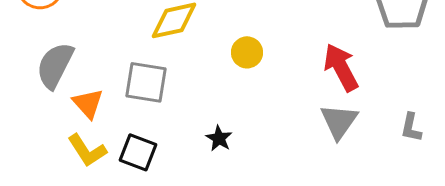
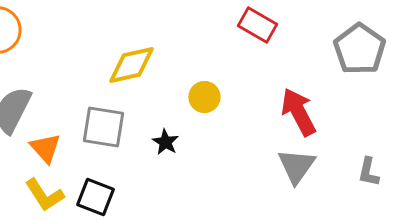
black star: (219, 138) -> (165, 142), moved

